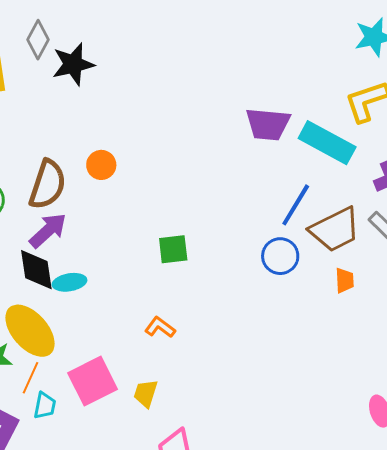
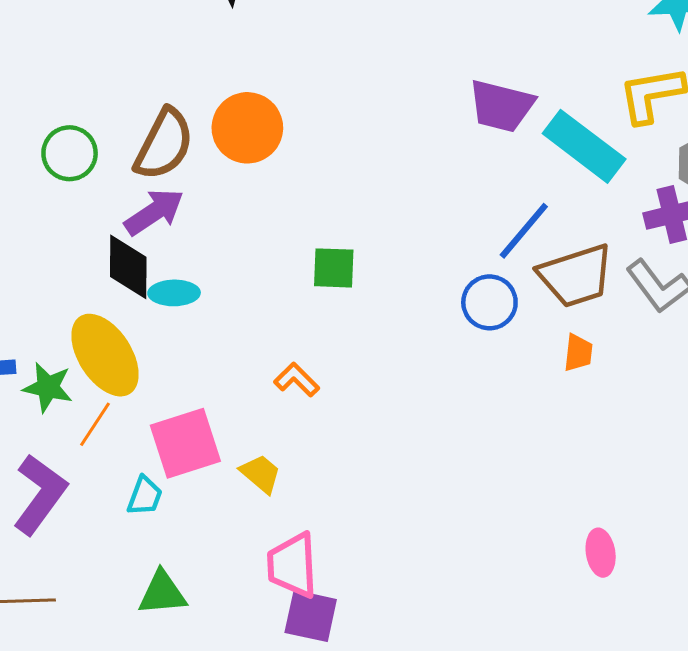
orange circle: (101, 165) -> (247, 128), size x1.6
yellow trapezoid: (146, 394) -> (261, 474), turned 104
cyan trapezoid: (45, 406) -> (145, 496), moved

